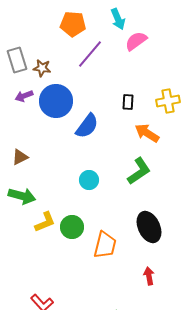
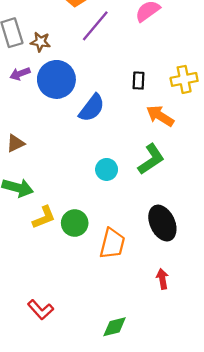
cyan circle: (89, 180) -> (107, 169), moved

